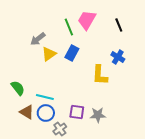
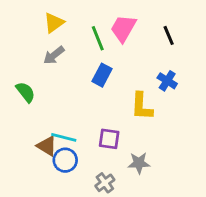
yellow triangle: (49, 54) -> (54, 23), moved
green semicircle: (18, 88) -> (26, 92), moved
brown triangle: (27, 112) -> (47, 146), moved
purple square: (77, 112) -> (109, 139), moved
gray cross: (60, 129) -> (105, 183), moved

